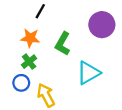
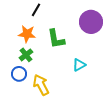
green L-shape: (63, 44) -> (56, 39), turned -40
cyan triangle: (88, 73) -> (79, 65), size x0.6

